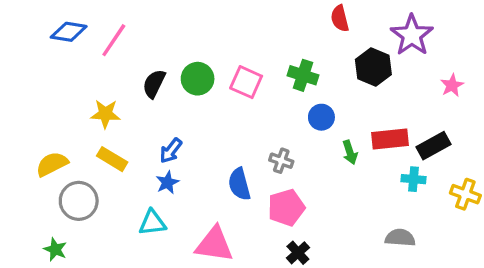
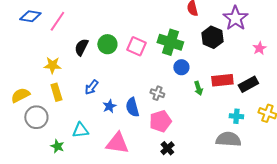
green cross: (303, 75) -> (170, 42), size x1.4
yellow rectangle: (112, 159) -> (56, 92), turned 42
cyan cross: (413, 179) -> (236, 116), moved
blue star: (167, 182) -> (109, 106), moved
gray semicircle: (400, 238) -> (228, 139), size x1.4
green star: (55, 249) -> (57, 146), moved

